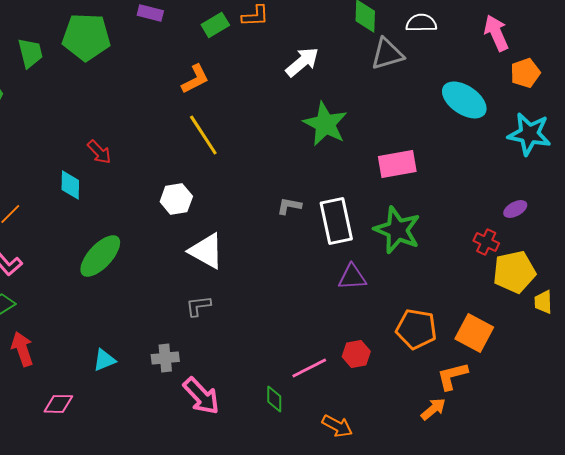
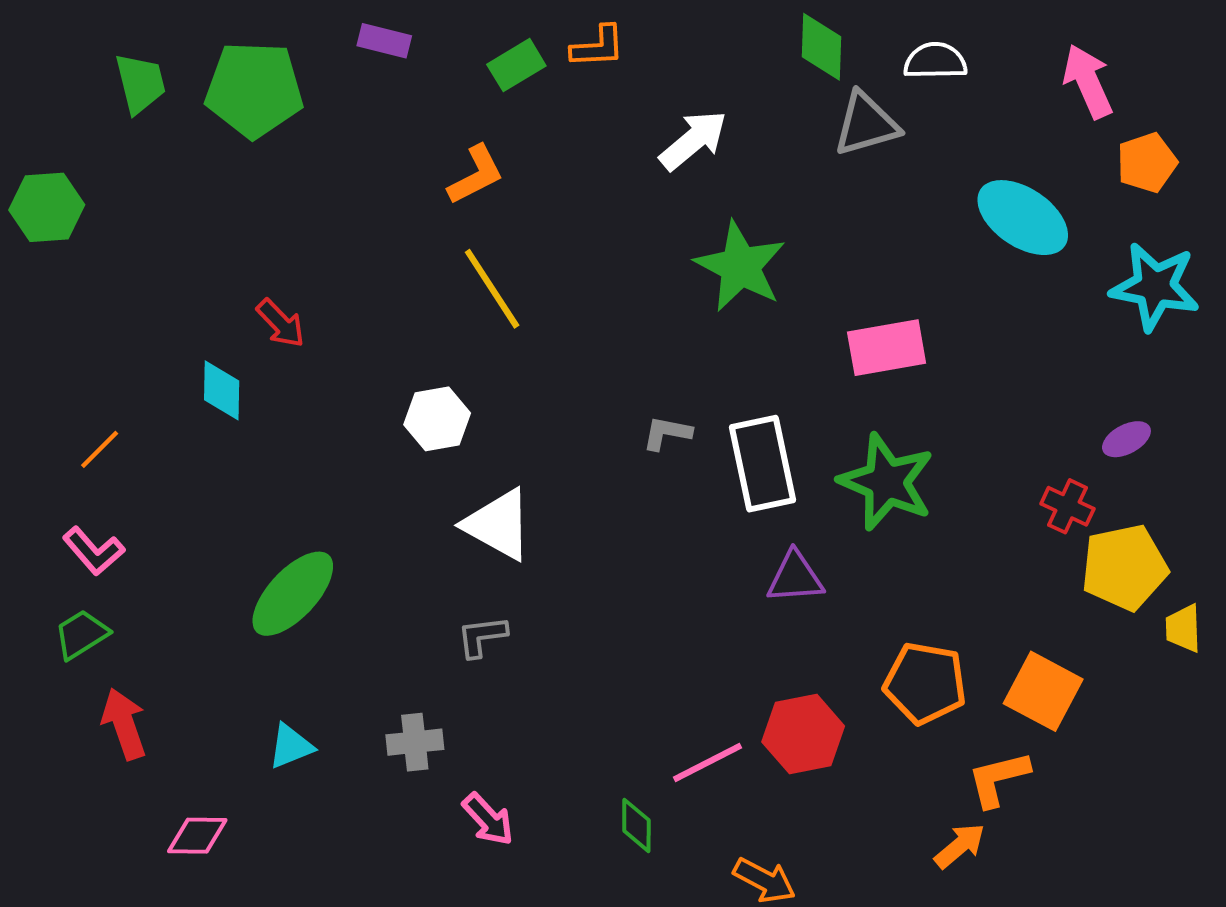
green trapezoid: (30, 53) -> (140, 83), moved
green ellipse: (100, 256) -> (293, 594), moved
red hexagon: (356, 354) -> (803, 734), size x1.4
pink arrow: (201, 396) -> (488, 819), size x0.7

